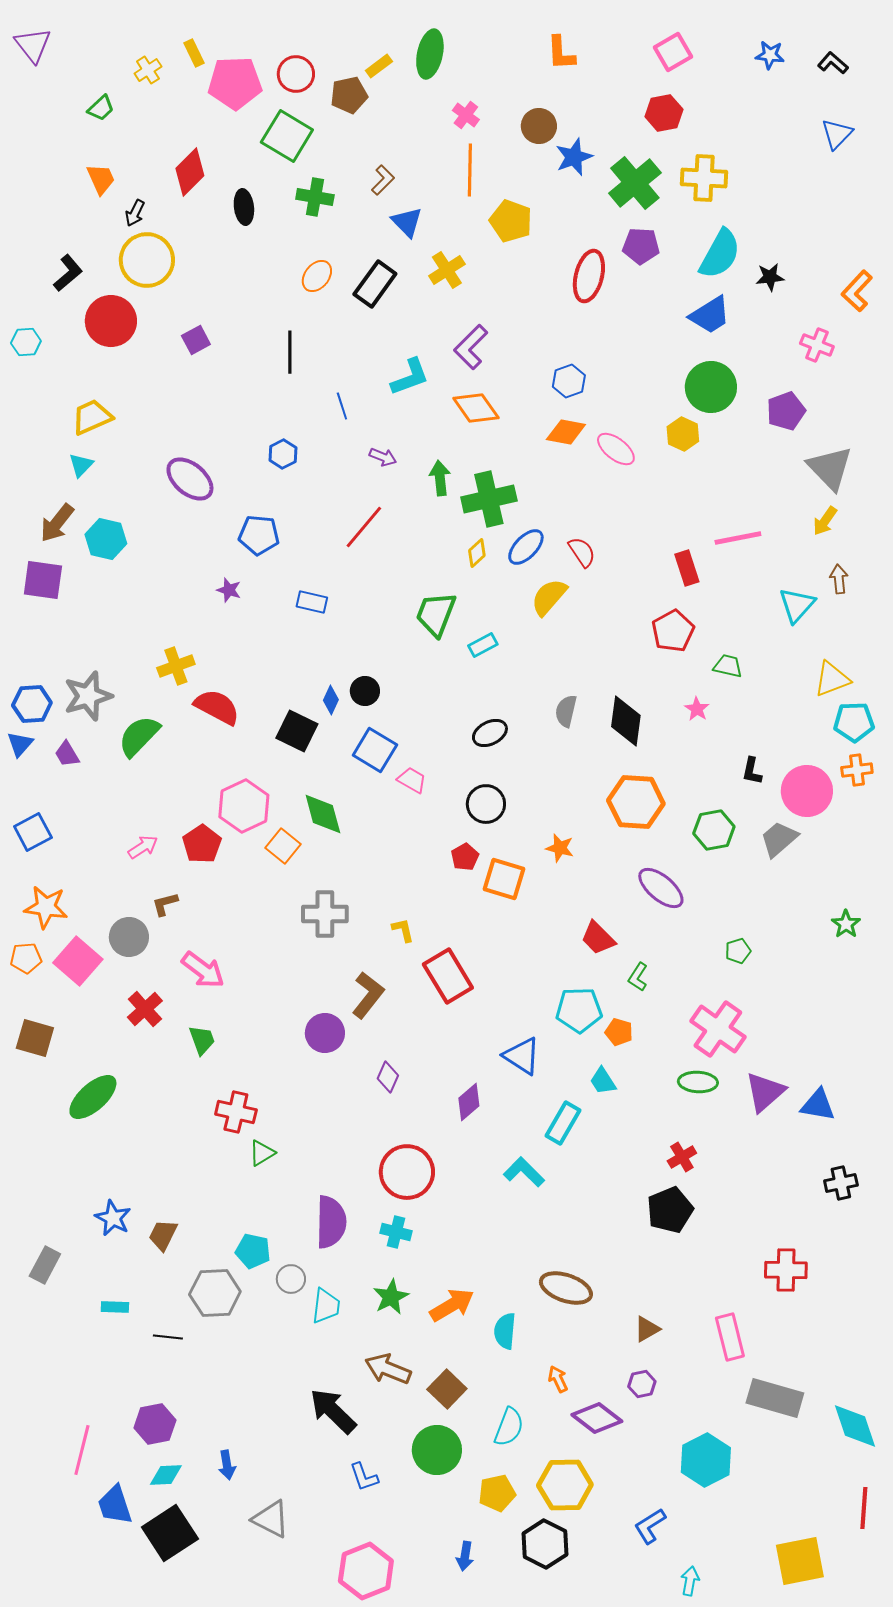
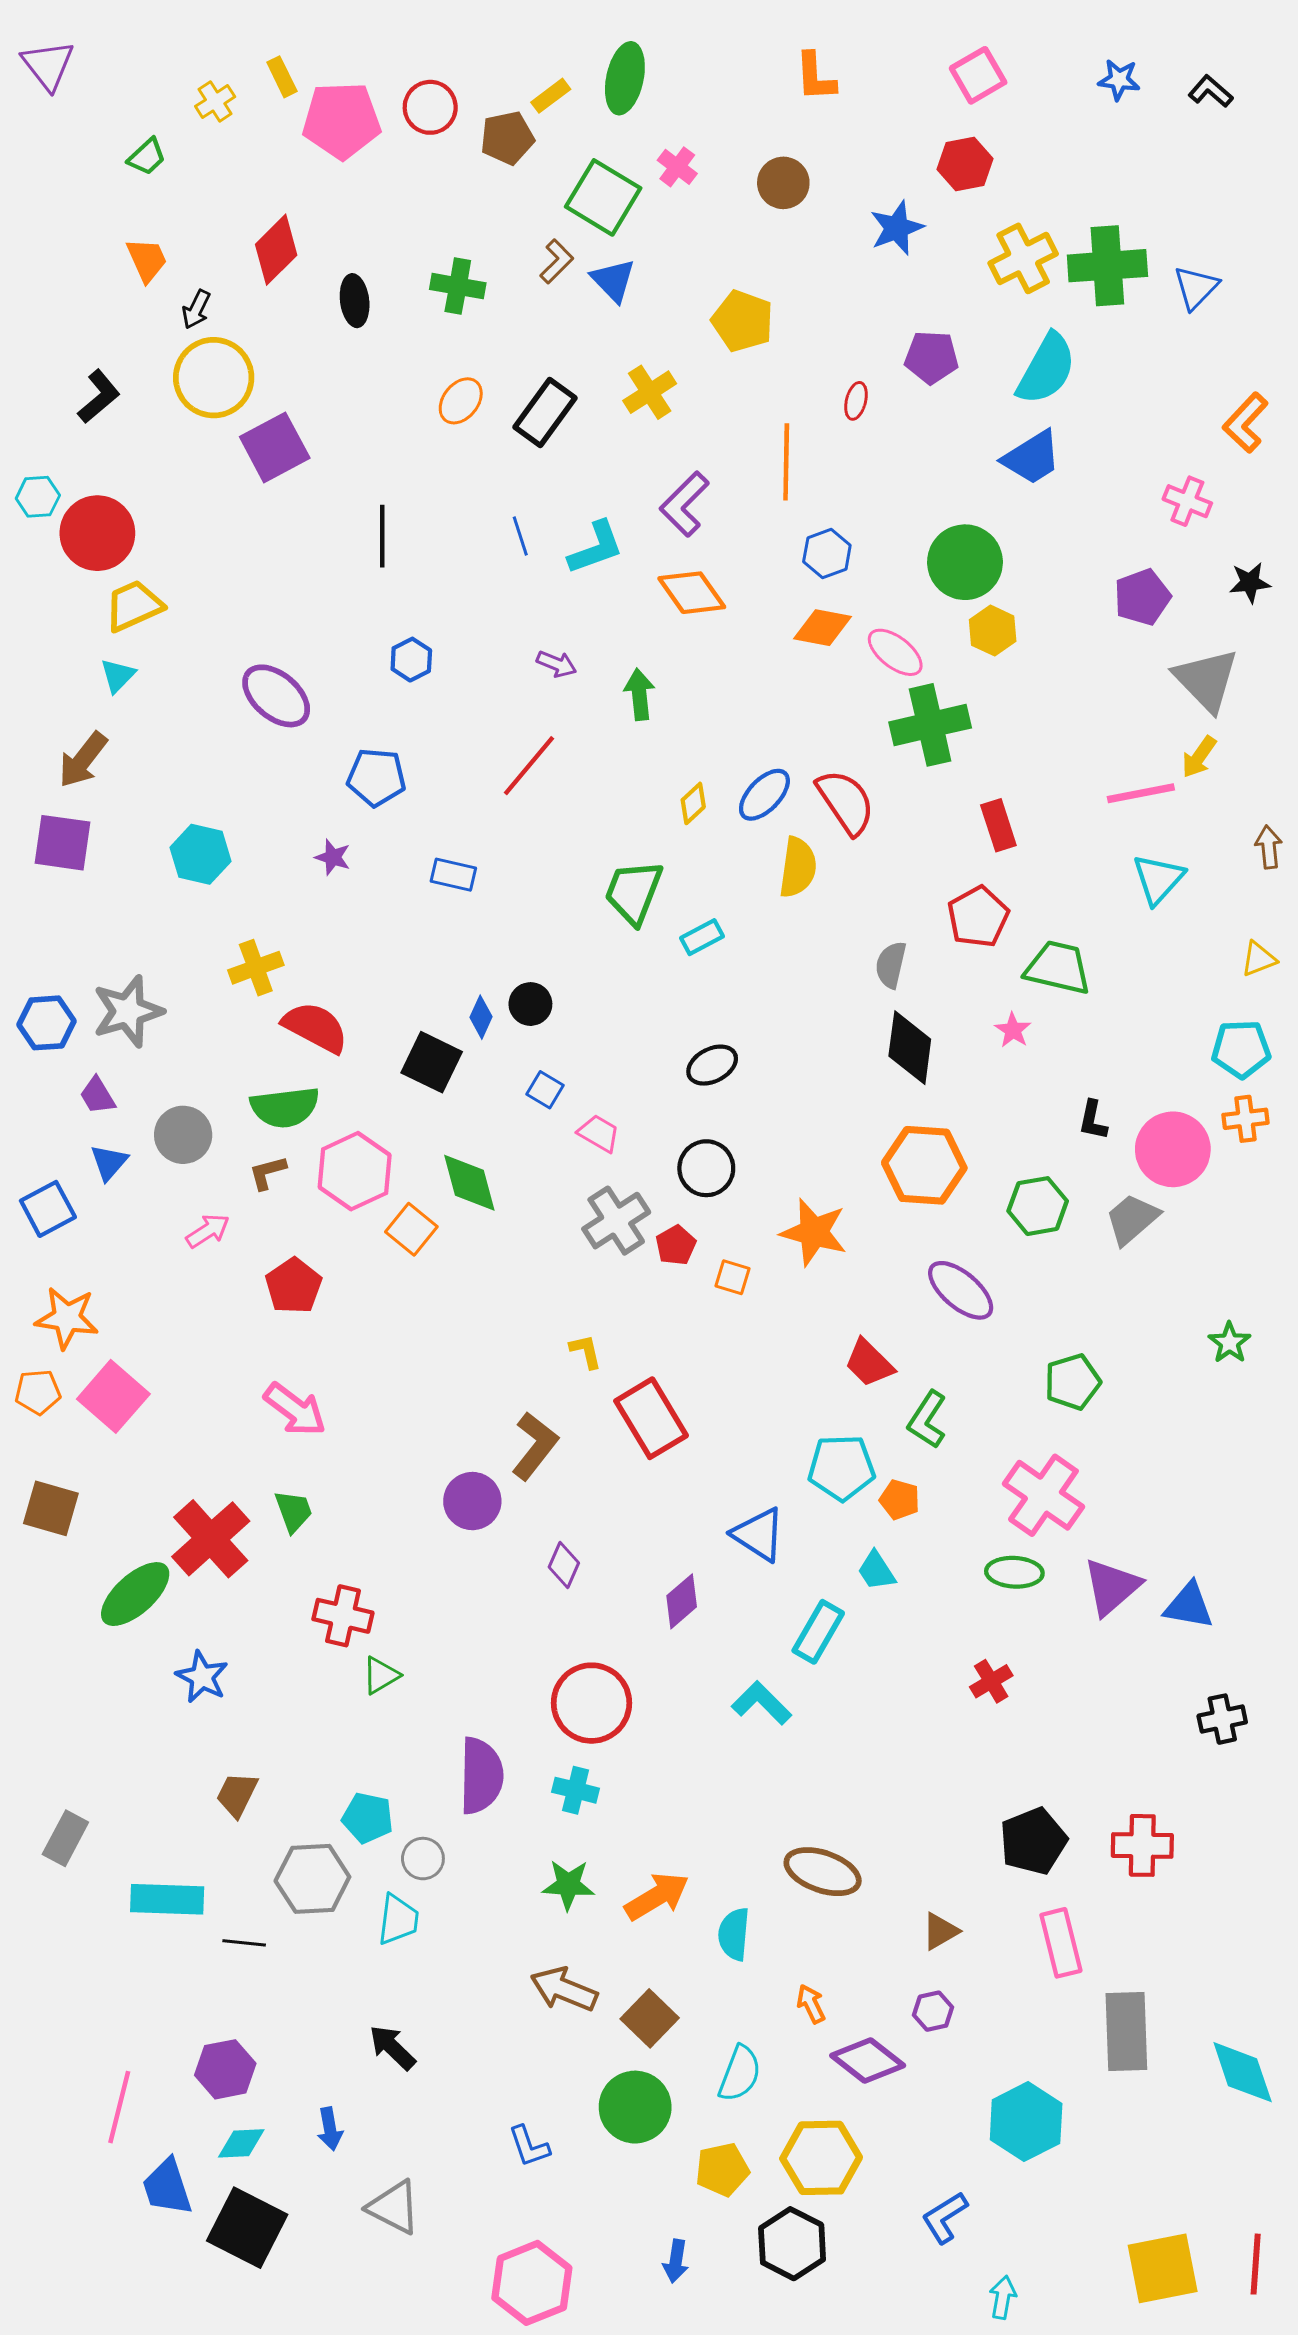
blue triangle: (837, 134) -> (1196, 288), moved
green square: (287, 136) -> (603, 197), moved
blue star: (574, 157) -> (897, 228), moved
orange line: (470, 170) -> (786, 462), moved
yellow cross: (704, 178) -> (1023, 258), turned -30
green cross: (635, 183) -> (1107, 266), moved, turned 36
blue triangle: (407, 222) -> (613, 280), moved
red ellipse: (589, 276) -> (856, 401), size x0.5
black star: (770, 277) -> (1250, 583), moved
red circle: (111, 321) -> (97, 533), moved
purple square: (196, 340) -> (275, 447), moved, size x1.6
black line: (290, 352) -> (382, 536), moved
green circle: (711, 387) -> (965, 562), moved
blue line: (342, 406) -> (520, 536), moved
green cross: (489, 499) -> (930, 725), moved
pink line: (738, 538) -> (1141, 793), moved
cyan hexagon: (106, 539) -> (201, 854), moved
red semicircle: (582, 552) -> (846, 802), size x1.5
brown arrow: (839, 579) -> (1269, 847), moved
yellow semicircle: (549, 597) -> (798, 867), turned 147
green trapezoid: (728, 666) -> (1058, 968), size x1.6
yellow triangle: (832, 679) -> (1259, 959), moved, size x0.7
gray semicircle: (566, 711) -> (891, 965), moved
green semicircle: (139, 736) -> (285, 1107), moved, turned -141
blue triangle: (20, 744) -> (109, 1162), moved
blue square: (375, 750) -> (545, 1090), size x0.6
red pentagon: (202, 844) -> (294, 1286), moved
orange star: (560, 848) -> (814, 1232), size x1.6
orange square: (504, 879) -> (732, 1277), size x0.6
brown L-shape: (165, 904) -> (267, 1173), moved
gray cross: (325, 914) -> (616, 1221), moved, turned -33
gray circle: (129, 937) -> (183, 1135), moved
green pentagon: (738, 951) -> (1073, 1382), size x1.5
green L-shape: (638, 977) -> (927, 1420), size x1.4
red cross: (145, 1009) -> (211, 1539), moved, size x1.5
black pentagon: (670, 1210) -> (1033, 1841), moved
blue star: (113, 1218) -> (202, 1677), moved
green star: (391, 1297) -> (568, 1885), turned 30
cyan trapezoid: (326, 1306) -> (398, 1920), moved
cyan rectangle: (115, 1307) -> (167, 1899), size x1.8
gray rectangle: (775, 1398) -> (1126, 2031), turned 72
black arrow: (333, 1411) -> (392, 2047), moved, size x0.7
red line: (864, 1508) -> (1256, 2264), moved
black square: (170, 1533) -> (247, 2228), turned -30

